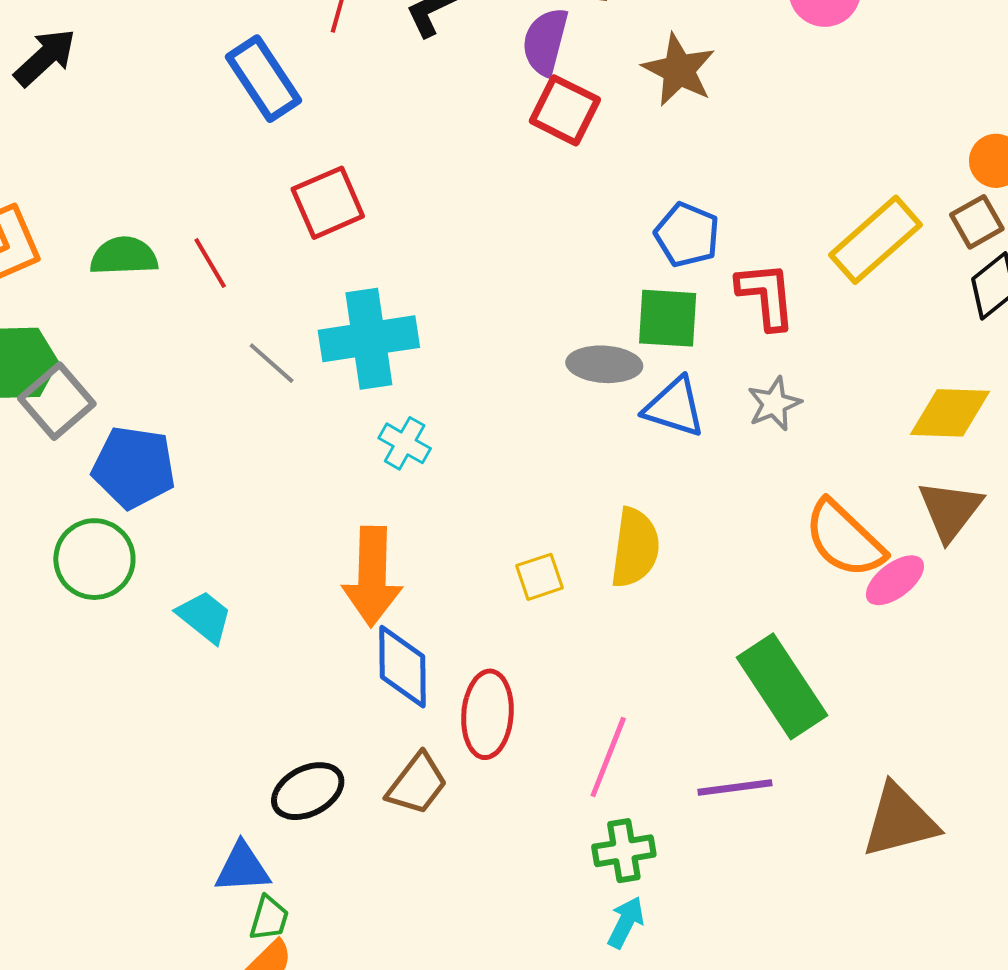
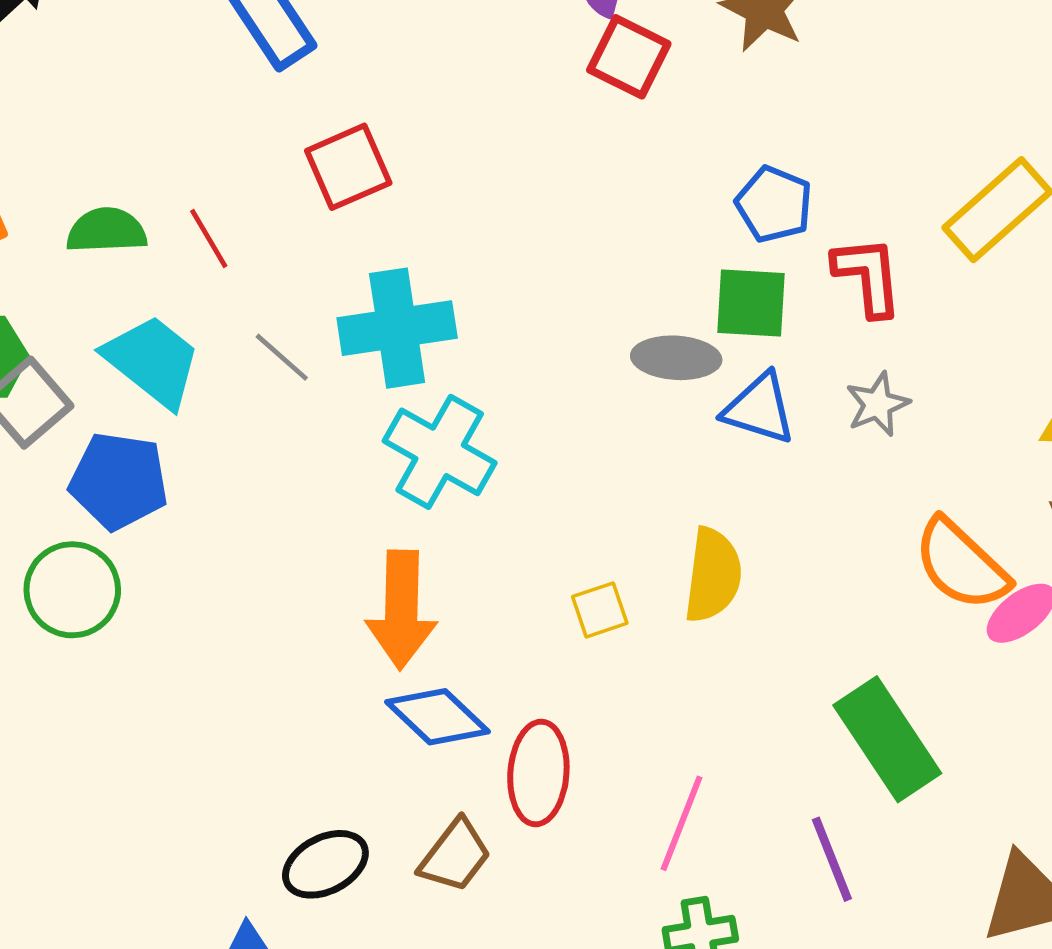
cyan cross: (405, 443) -> (440, 452), size x1.8
cyan trapezoid: (204, 617) -> (153, 361), moved, size x1.5
blue diamond: (402, 667) -> (438, 717), turned -46
purple line: (735, 788) -> (832, 859), turned 76

